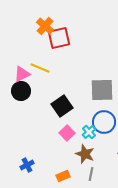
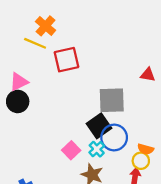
red square: (59, 38) -> (66, 60), moved
yellow line: (40, 68) -> (35, 43), moved
black square: (62, 106) -> (99, 126), moved

